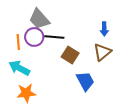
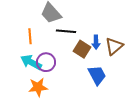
blue arrow: (104, 29) -> (96, 42), moved
purple circle: (34, 37) -> (46, 62), moved

